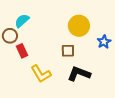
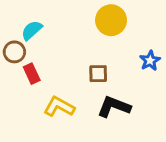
yellow circle: (79, 26) -> (111, 20), moved
yellow L-shape: (41, 74) -> (59, 107), turned 150

